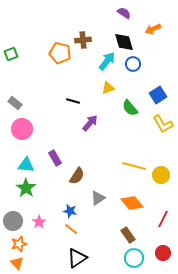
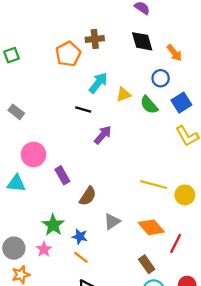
orange arrow: (153, 29) -> (174, 53), moved, turned -105
orange pentagon: (60, 53) -> (68, 54), turned 30
cyan arrow: (107, 61) -> (98, 83), moved
blue circle: (133, 64) -> (161, 78), moved
green semicircle: (130, 108) -> (149, 105), moved
pink circle: (22, 129) -> (33, 155), moved
cyan triangle: (26, 165) -> (16, 183), moved
green star: (26, 188) -> (53, 225), moved
red line: (163, 219) -> (176, 243), moved

